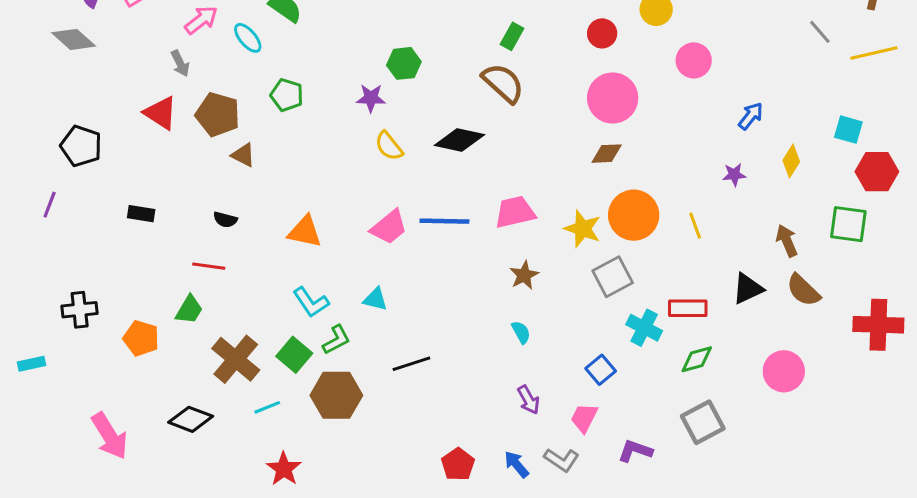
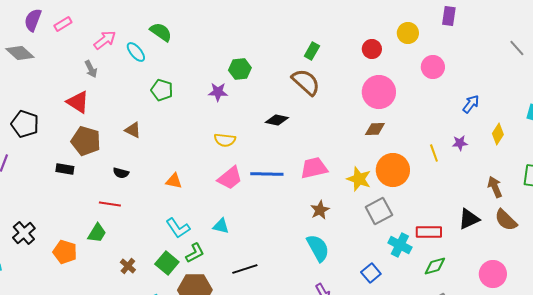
brown pentagon: (218, 115) -> (86, 141), moved
black diamond: (459, 140) -> (277, 120), size x0.7
yellow semicircle: (389, 146) -> (225, 140), moved, turned -45
yellow line: (695, 226) -> (434, 153), moved
orange triangle: (305, 232) -> (174, 181), size x0.7
black cross: (80, 310) -> (24, 233), turned -35
cyan semicircle: (521, 332) -> (318, 248), size x1.8
brown cross: (236, 359) -> (128, 266), size x0.5

